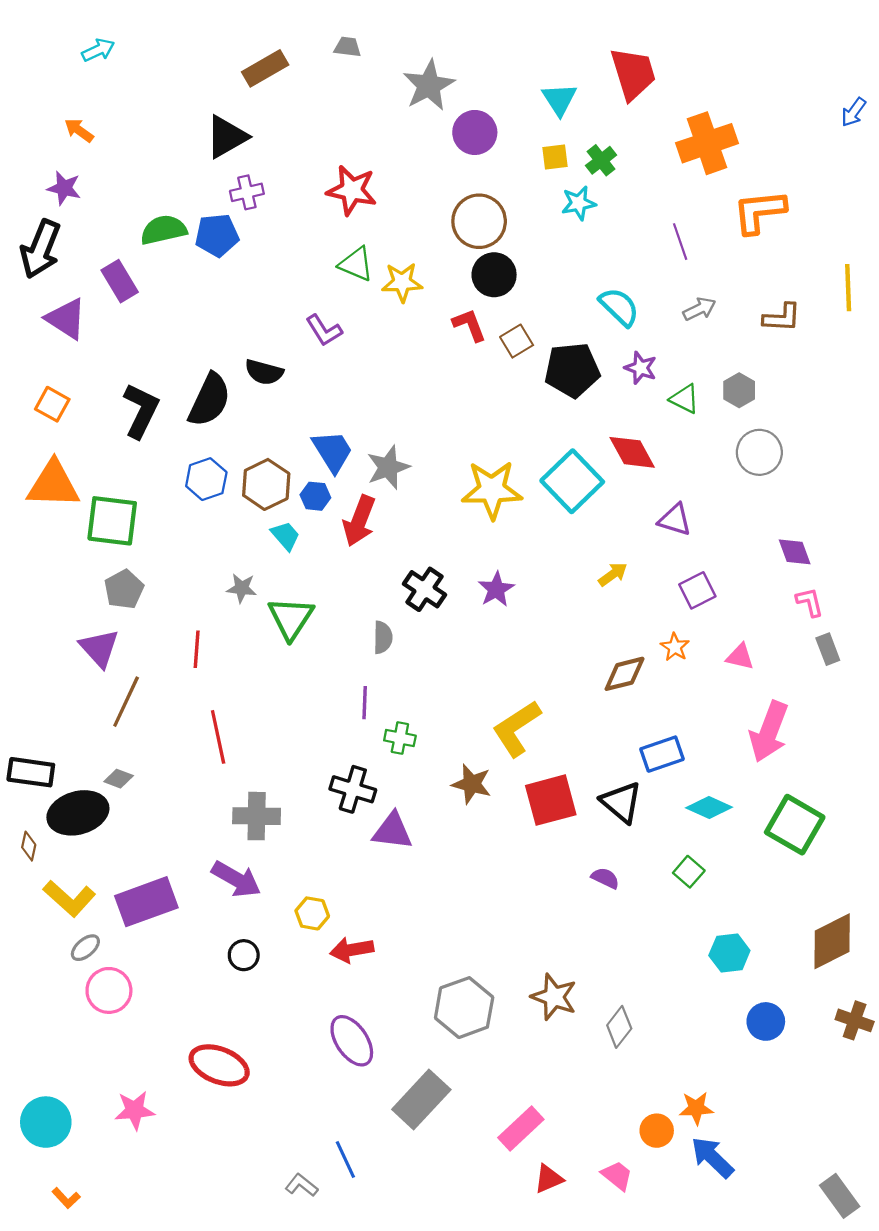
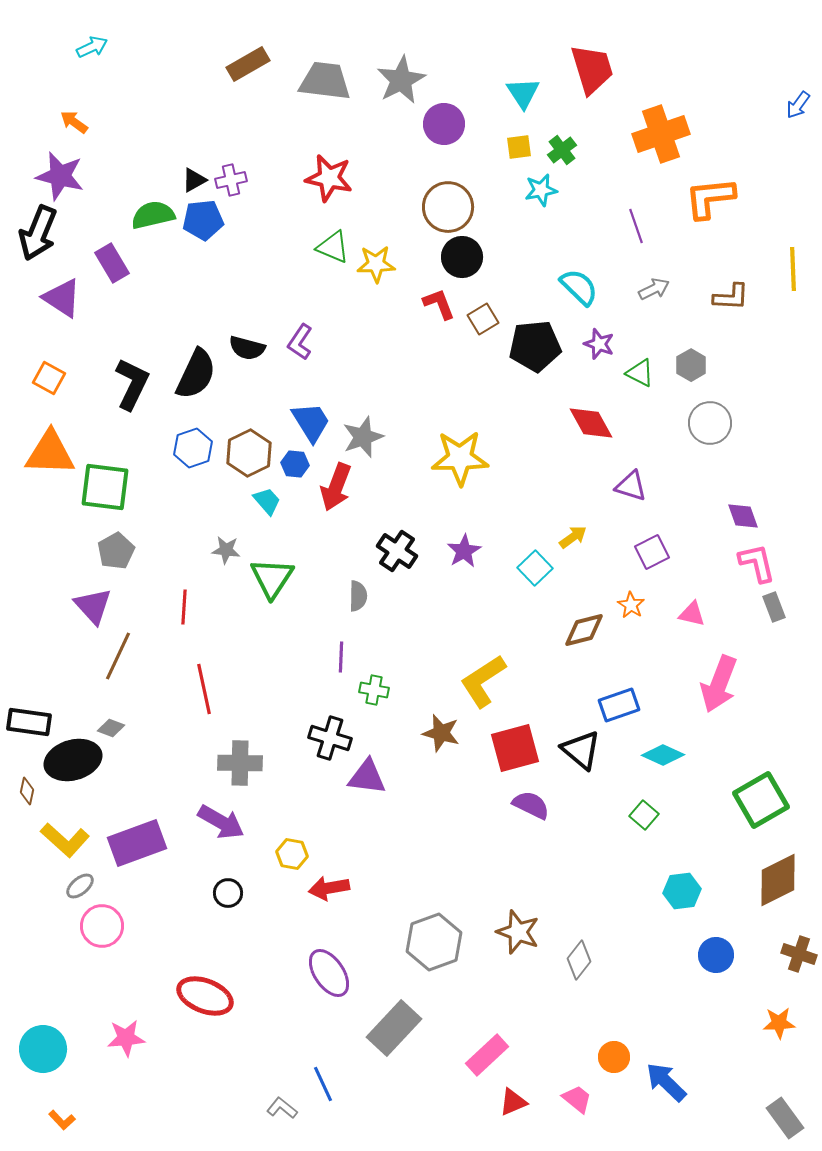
gray trapezoid: (347, 47) -> (325, 81), moved, size x2.0
black triangle: (227, 137) -> (194, 180), moved, size x0.6
purple star: (64, 188) -> (60, 176), size x1.5
purple L-shape: (324, 330) -> (300, 342), moved, turned 66
cyan square: (572, 481) -> (535, 568), moved, size x0.6
pink L-shape: (810, 602) -> (757, 563), size x1.4
green square: (795, 825) -> (761, 800), moved, turned 30
purple semicircle: (605, 878) -> (531, 805), moved, size x1.4
orange star: (696, 1108) -> (779, 1023), moved

